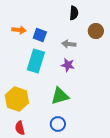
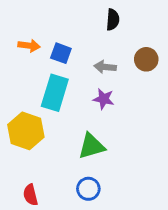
brown circle: (96, 31) -> (146, 59), moved
yellow hexagon: (17, 99) -> (26, 131), moved

